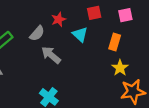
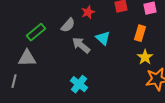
cyan triangle: (80, 34) -> (103, 38), moved

